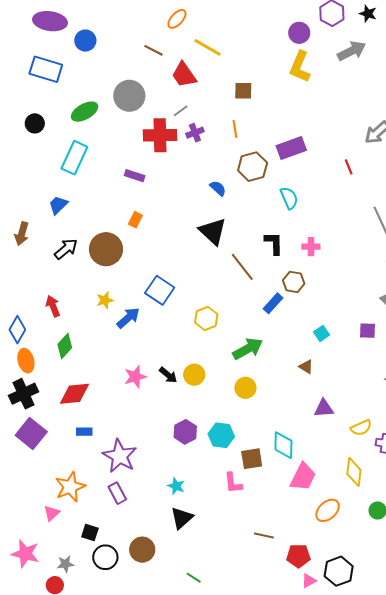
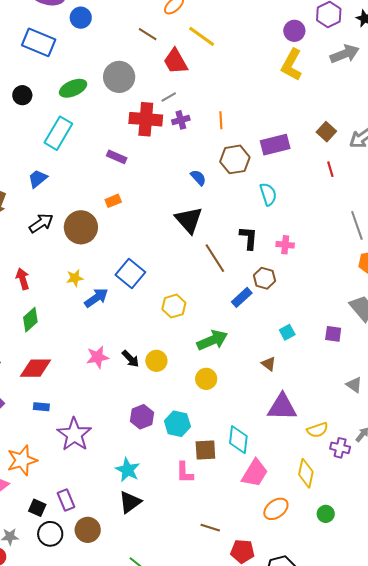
brown square: (243, 91) -> (326, 132), moved, turned 36
orange rectangle: (135, 220) -> (113, 201), turned 35
purple triangle: (324, 408) -> (282, 407), size x1.5
cyan star: (176, 486) -> (128, 470), size x1.4
purple rectangle: (117, 493) -> (66, 500), moved

